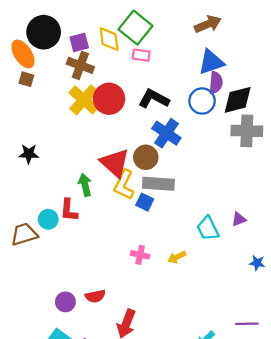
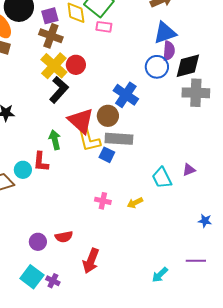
red circle: (109, 99) -> (76, 65), size x0.7
black L-shape: (154, 99) -> (59, 90), moved, turned 104
yellow L-shape: (124, 185) -> (89, 140), turned -40
blue star: (257, 263) -> (205, 221), moved

